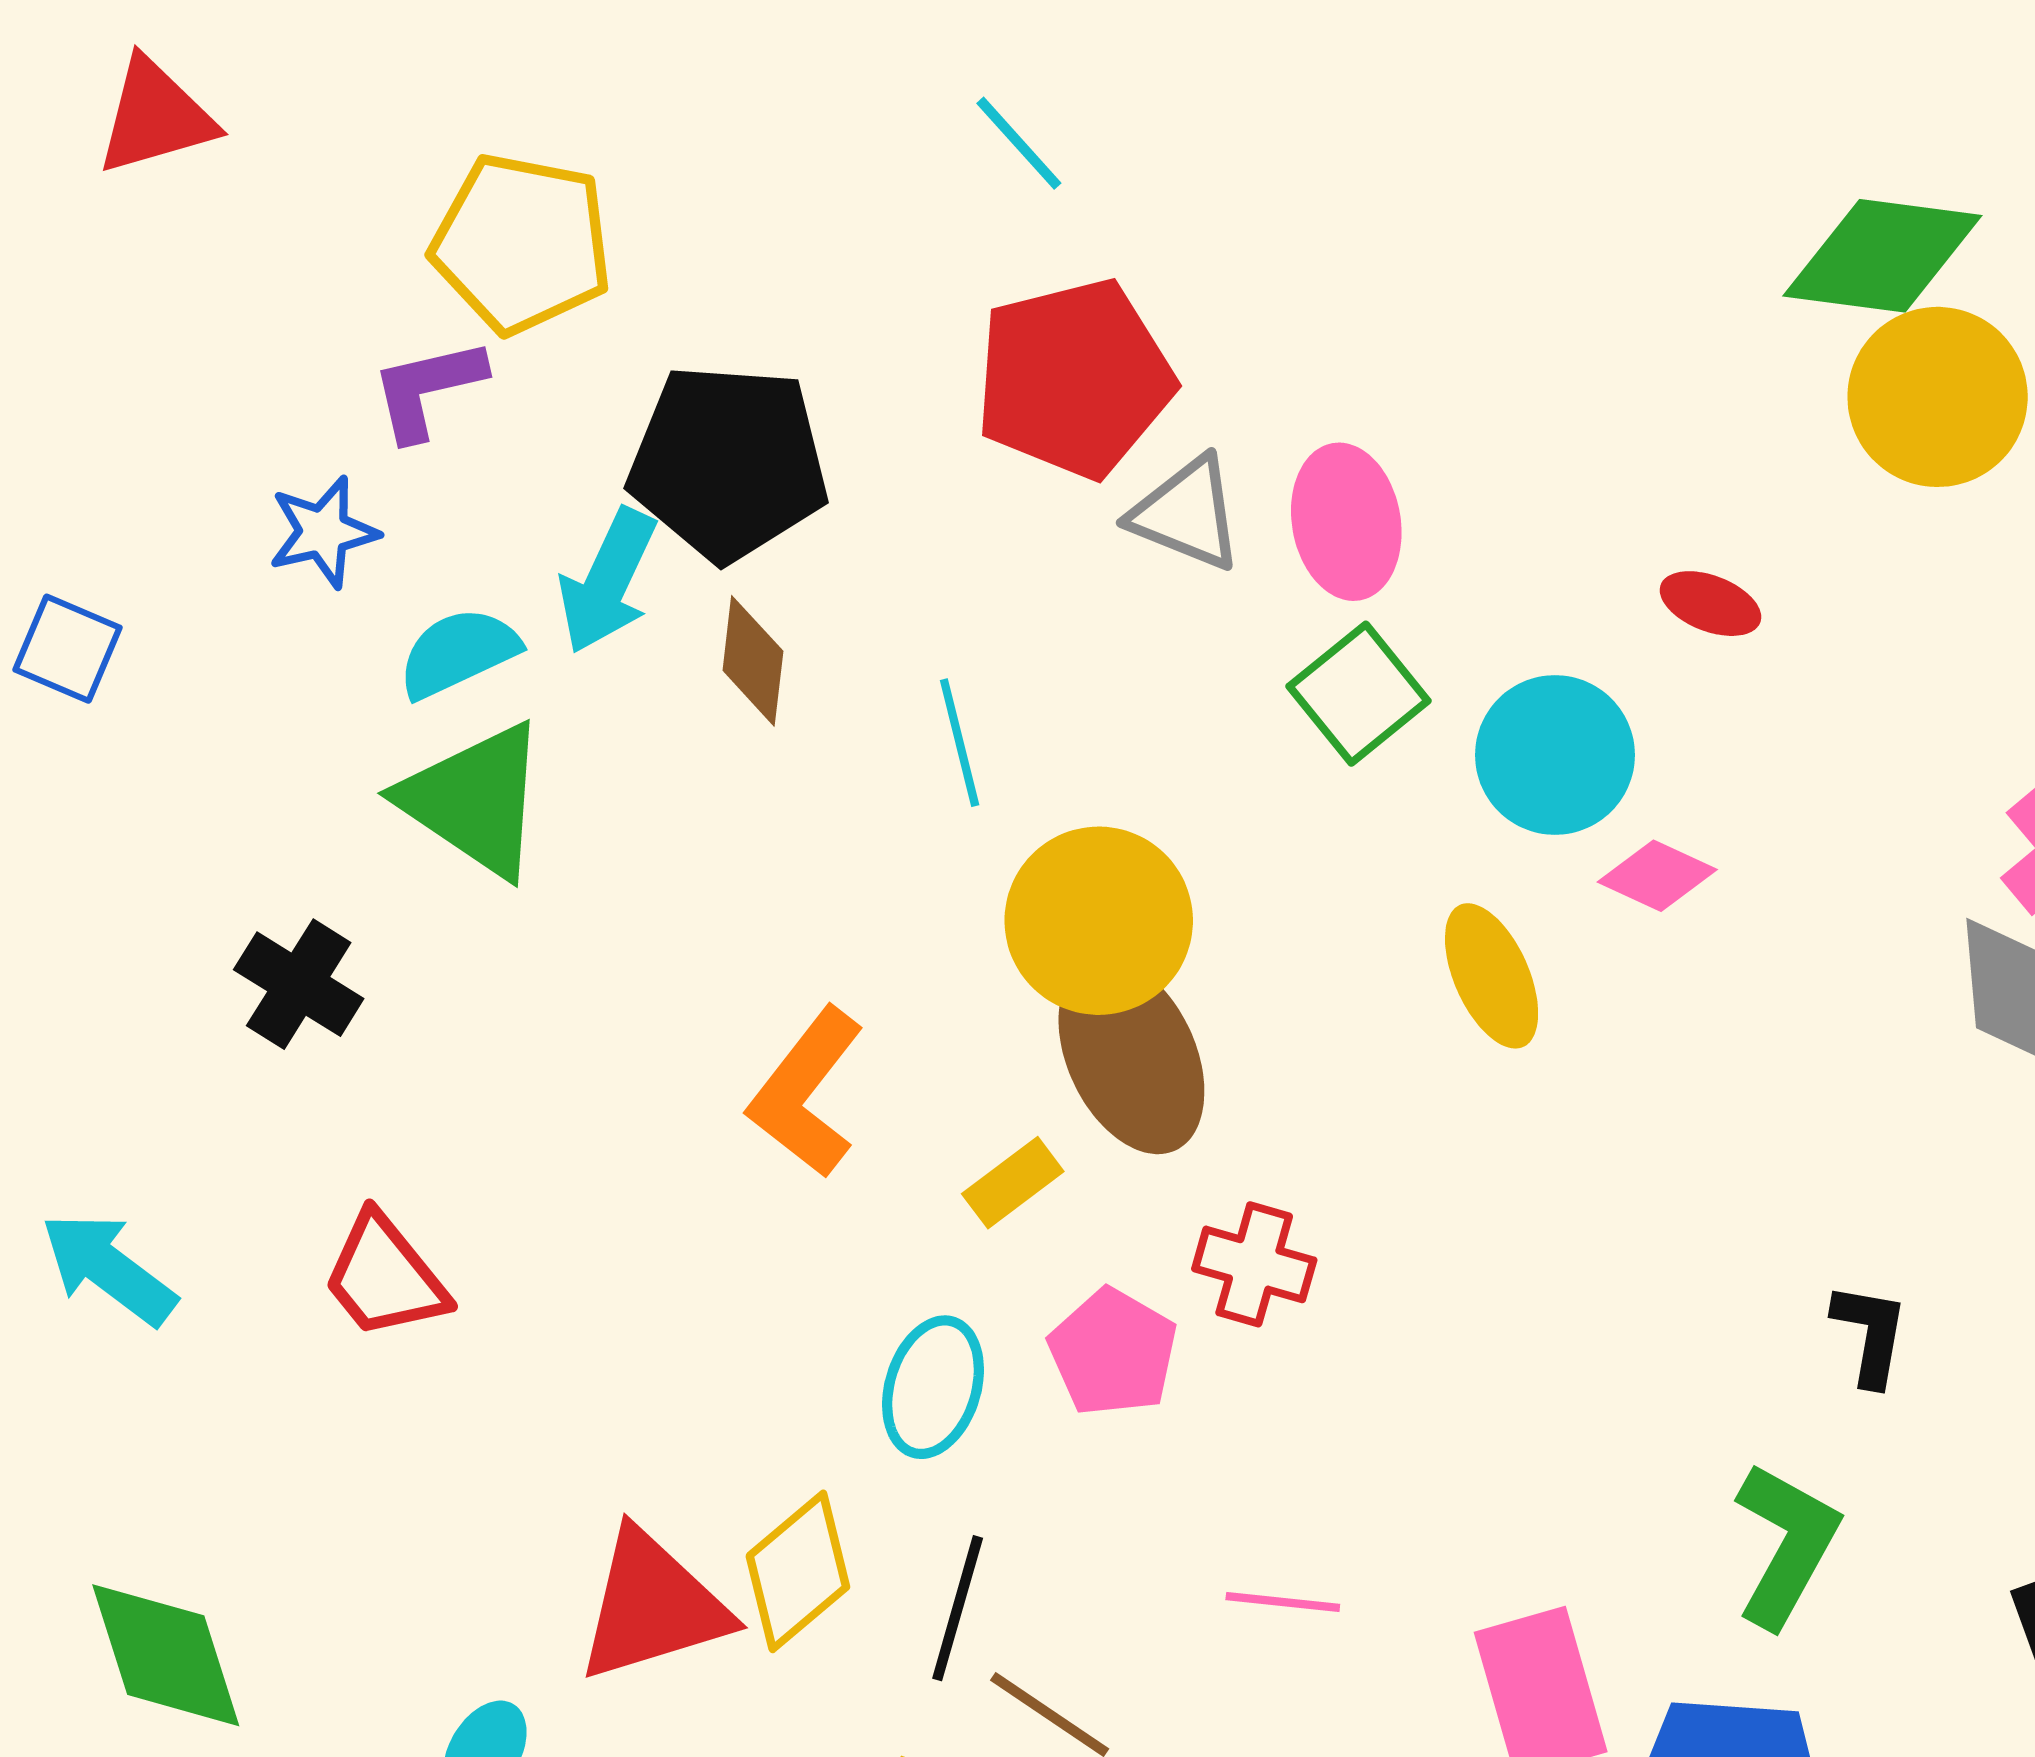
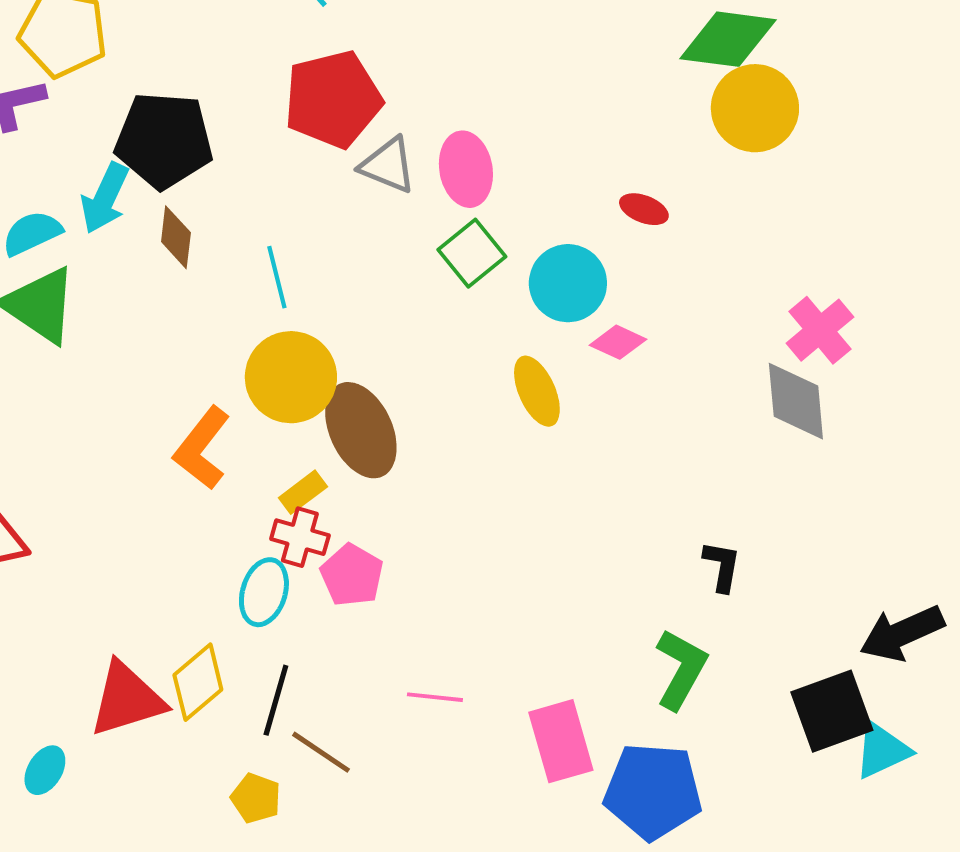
yellow circle: (1099, 921) -> (291, 377), moved
red cross: (1254, 1264) -> (300, 537), moved

